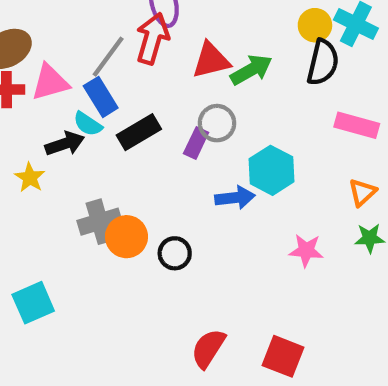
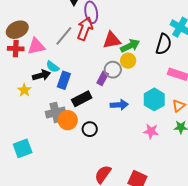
yellow circle: (315, 25) -> (128, 61), moved
blue rectangle: (101, 97) -> (64, 80), moved, turned 48
black rectangle: (139, 132) -> (82, 99), moved
cyan hexagon: (271, 170) -> (154, 99), moved

